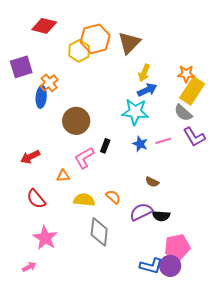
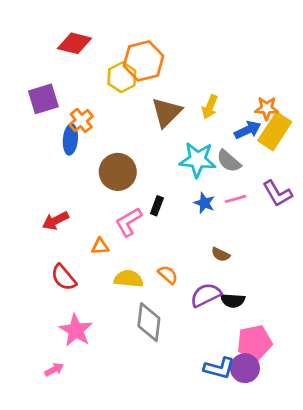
brown triangle: (129, 43) -> (166, 112), moved
blue arrow: (147, 90) -> (248, 130), moved
gray semicircle: (183, 113) -> (229, 161), moved

